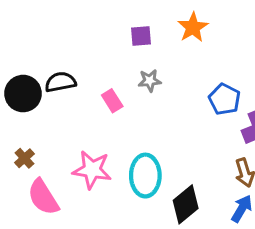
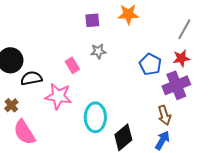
orange star: (193, 27) -> (128, 14), turned 30
black semicircle: (60, 82) -> (31, 78), moved
pink star: (92, 170) -> (58, 96), moved

